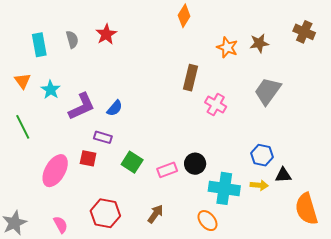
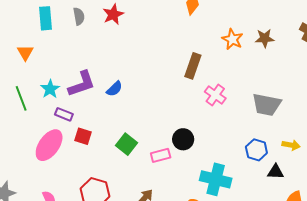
cyan star: (51, 90) -> (50, 89), moved
gray trapezoid: (268, 91) -> (267, 105), moved, turned -120
purple rectangle: (103, 137) -> (64, 114), moved
black circle: (195, 164) -> (183, 139), moved
yellow arrow: (259, 185) -> (291, 145), moved

